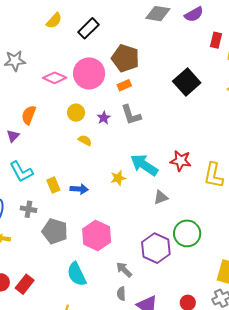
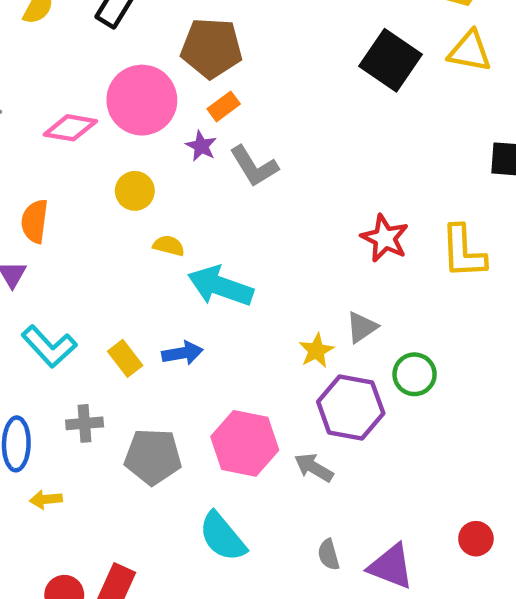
black square: (187, 82) -> (391, 60), moved
purple star: (104, 118) -> (201, 146), moved
red star: (181, 161) -> (385, 238), turned 30
cyan arrow: (144, 165) -> (220, 286), moved
yellow star: (118, 178) -> (316, 351), moved
green circle: (187, 233) -> (415, 374), moved, size x0.7
purple hexagon: (156, 248) -> (351, 408), moved
gray arrow: (124, 270) -> (314, 468), moved

